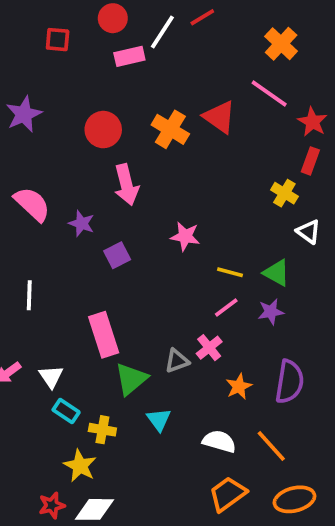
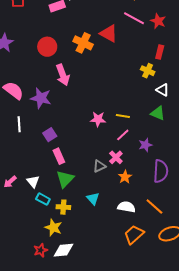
red star: (312, 122) -> (158, 21), moved
purple star: (81, 223) -> (41, 98), size x1.5
pink star: (185, 236) -> (98, 119), moved
purple square: (117, 255) -> (50, 135), moved
green triangle: (277, 273) -> (158, 113), moved
white line: (29, 295) -> (19, 124), moved
purple star: (271, 312) -> (145, 145), moved
pink rectangle: (104, 335) -> (59, 156), size x0.7
green triangle: (131, 379) -> (65, 179), moved
orange star: (239, 386) -> (125, 177), moved

